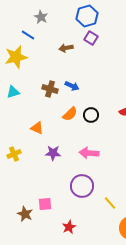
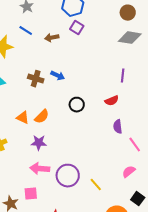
blue line: (28, 35) -> (26, 31), moved
orange semicircle: (70, 114) -> (42, 117), moved
pink arrow: (89, 153) -> (40, 169), moved
yellow line: (110, 203) -> (96, 185), moved

